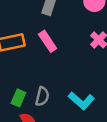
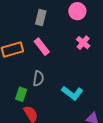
gray semicircle: (42, 96) -> (38, 78), moved

